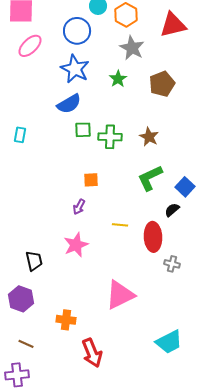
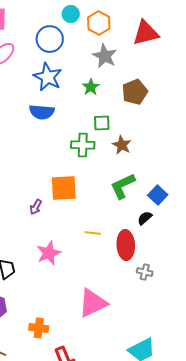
blue semicircle: (69, 104) -> (42, 112), turned 35
green square: (83, 130) -> (102, 123), moved
orange square: (91, 180) -> (64, 188), size x1.8
purple arrow: (79, 207) -> (36, 207), moved

